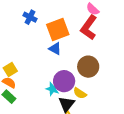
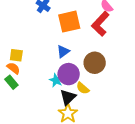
blue triangle: (55, 49) -> (63, 51), moved, turned 48
yellow square: (10, 69) -> (16, 55), turned 32

